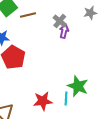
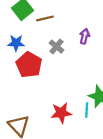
gray cross: (60, 21) -> (56, 47), moved

